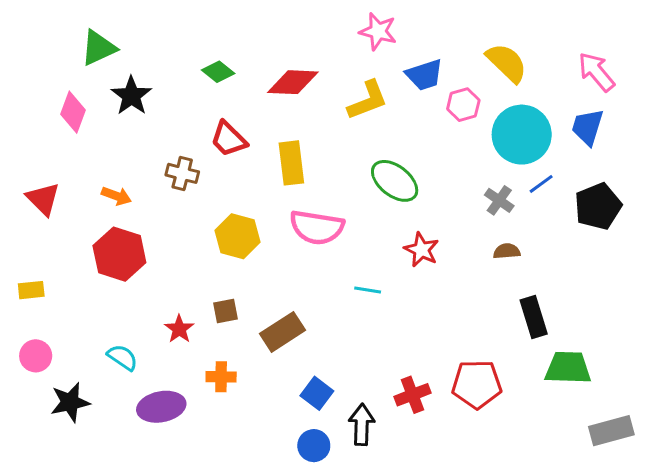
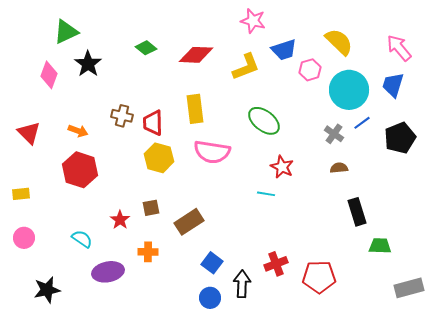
red trapezoid: (229, 139) -> (153, 123), moved, turned 44
cyan line: (368, 290) -> (266, 194), moved
green trapezoid: (568, 368) -> (380, 246), size x0.7
red pentagon: (477, 384) -> (319, 277), moved
black star: (70, 402) -> (47, 290), moved

